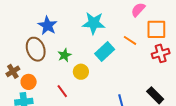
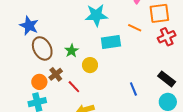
blue star: (48, 26) -> (29, 26), moved
cyan rectangle: (105, 52) -> (111, 42), turned 42
brown cross: (13, 71) -> (56, 74), moved

